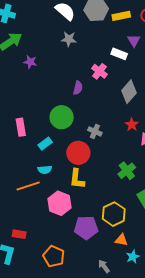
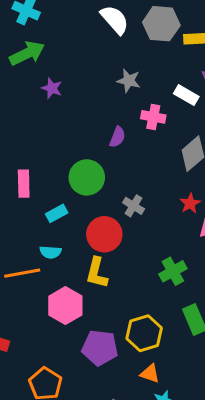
gray star: (69, 39) -> (129, 81), moved
pink cross: (100, 71) -> (153, 117), turned -35

